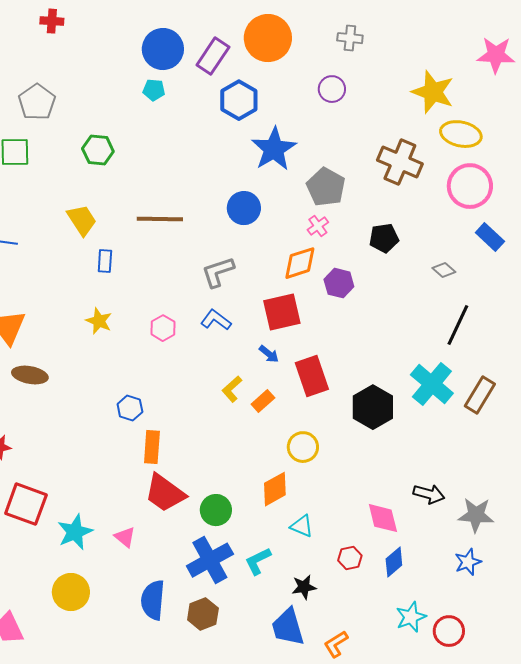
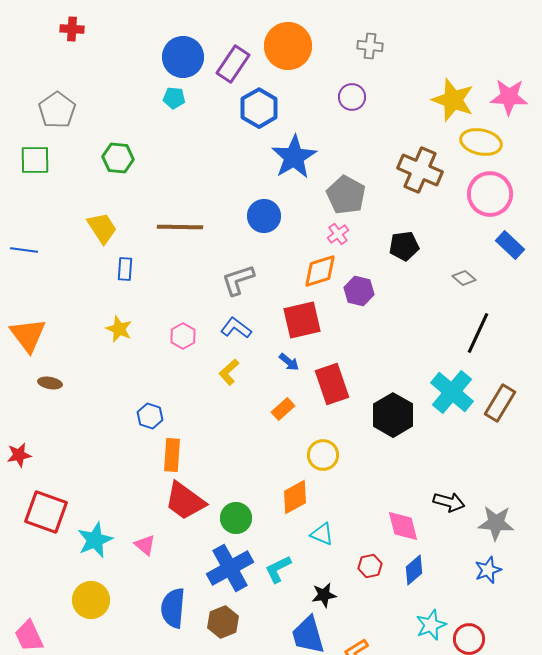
pink star: (496, 55) -> (509, 97), moved
brown ellipse: (30, 375) -> (50, 383), size x0.7
yellow L-shape: (232, 389) -> (229, 372), moved

